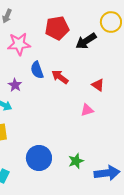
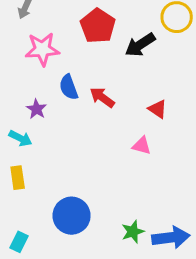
red pentagon: (57, 28) -> (98, 26), turned -30
pink triangle: (87, 110) -> (142, 146), turned 32
green star: (76, 161) -> (133, 232), moved

